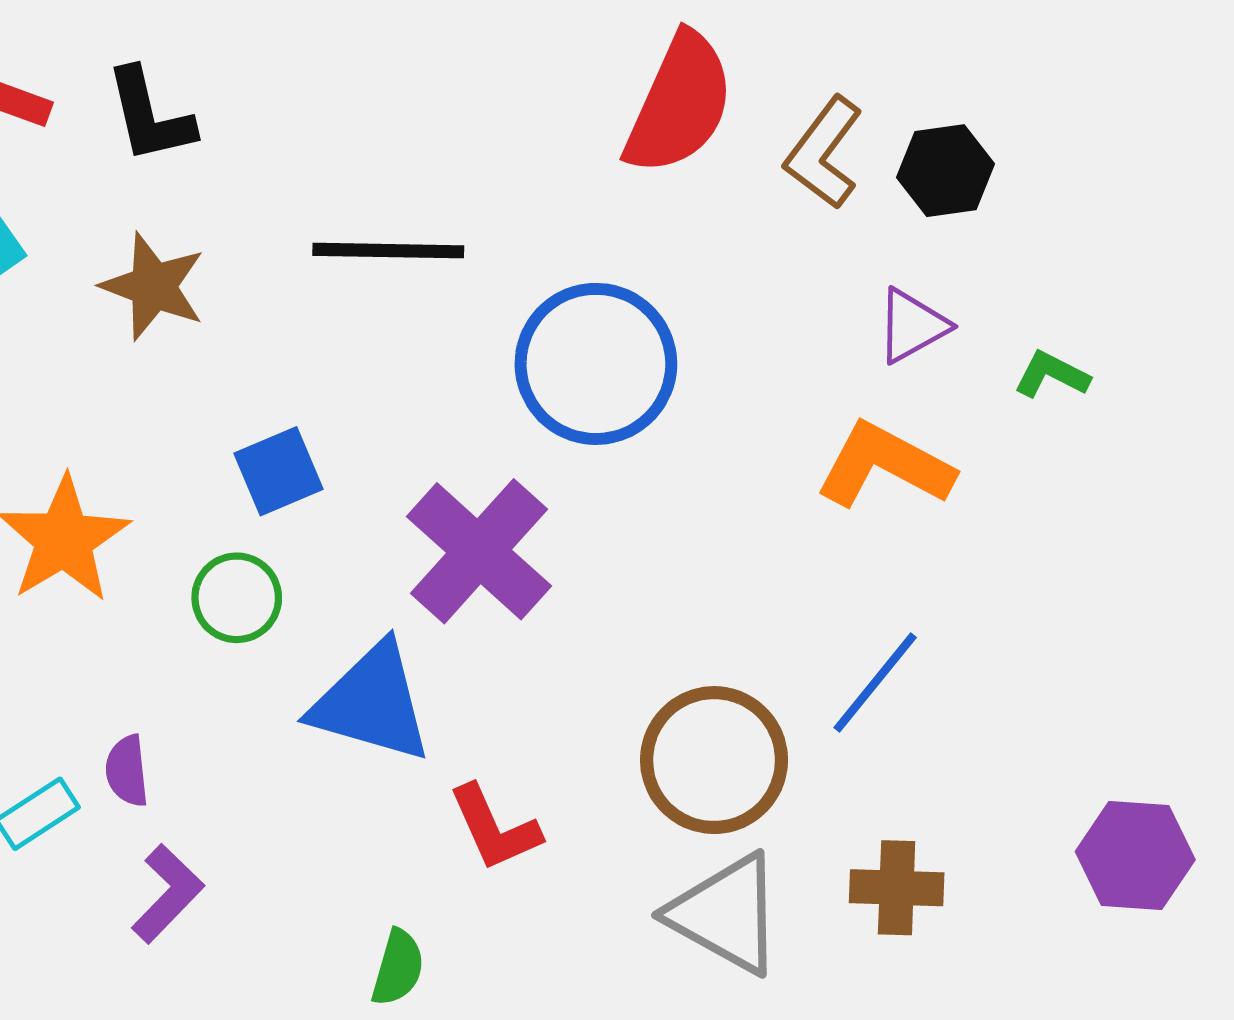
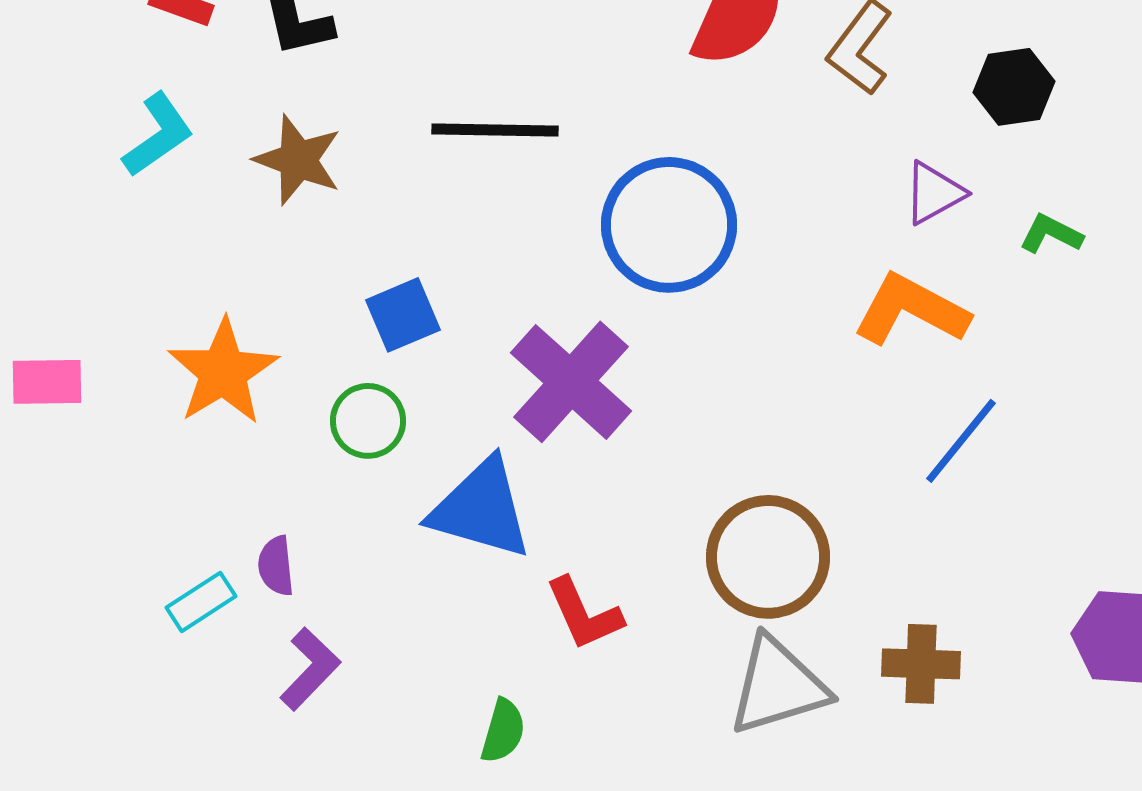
black hexagon: (945, 171) -> (1014, 87), moved
blue line: (875, 683) -> (961, 441), moved
gray triangle: (726, 914) -> (778, 686), turned -46

